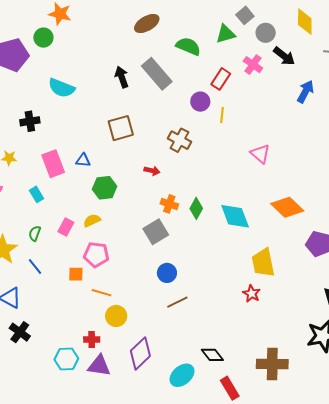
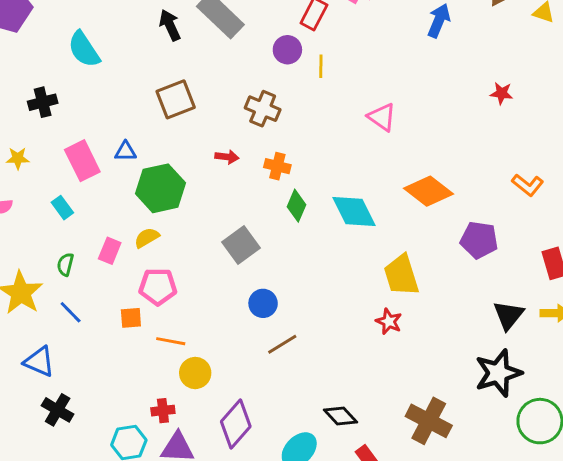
cyan semicircle: (62, 88) -> (84, 49), turned 40
green hexagon: (105, 188) -> (161, 188), size x1.4
orange cross: (169, 204) -> (277, 166), moved
brown cross: (272, 364) -> (429, 421), turned 32

